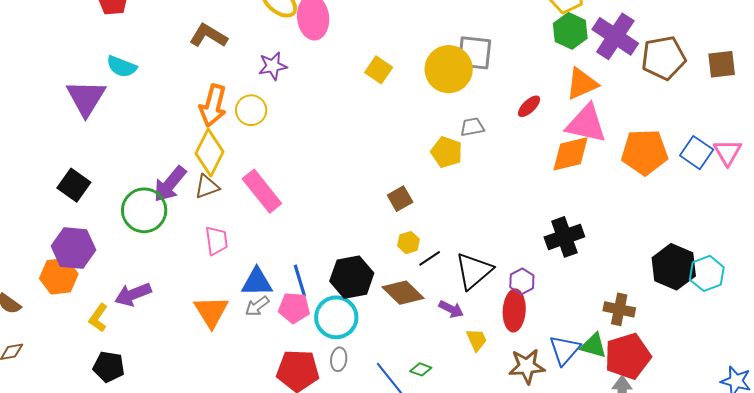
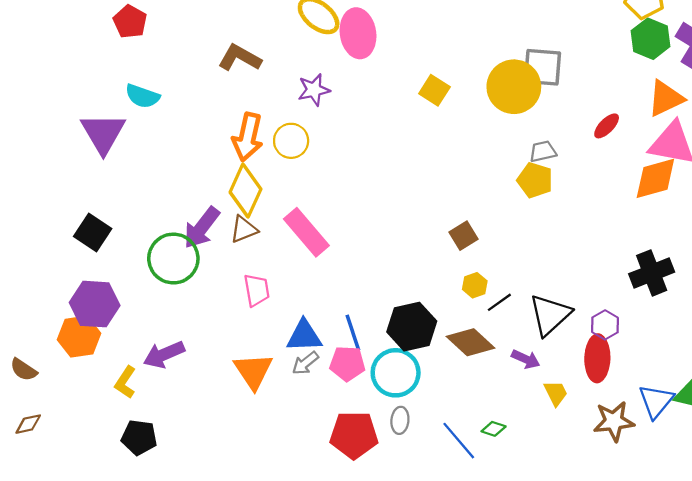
yellow pentagon: (447, 152) -> (535, 180), moved

